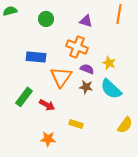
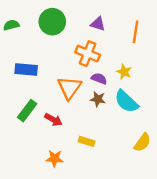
green semicircle: (10, 11) -> (11, 25), moved
orange line: (119, 14) -> (135, 32), moved
green circle: (46, 19) -> (52, 22), size x1.5
blue rectangle: (36, 57) -> (26, 70), moved

